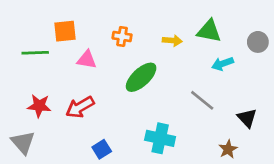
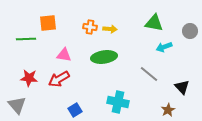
yellow arrow: (172, 41) -> (110, 29), moved
pink triangle: (87, 60) -> (64, 55), moved
green ellipse: (141, 77) -> (104, 57), turned 35

